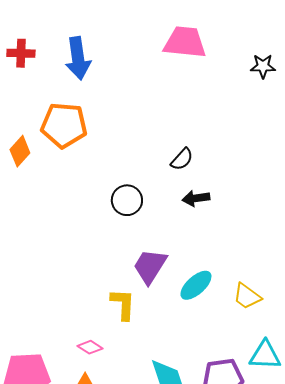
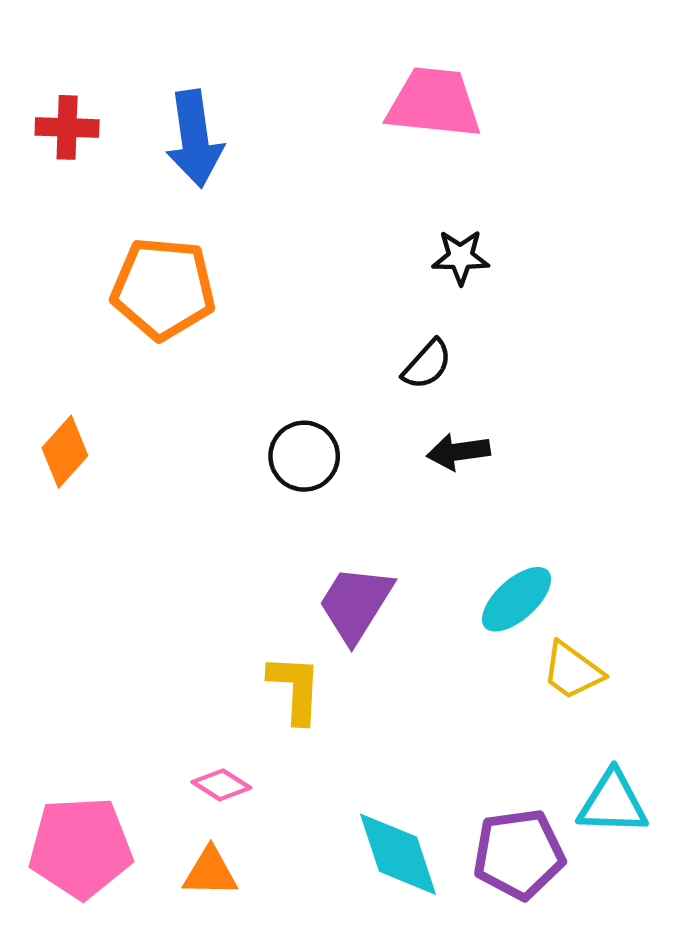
black star: (263, 66) -> (461, 257), moved
orange diamond: (20, 151) -> (65, 452), moved
cyan ellipse: (196, 285) -> (517, 599), moved

